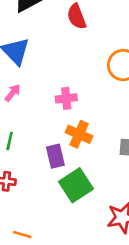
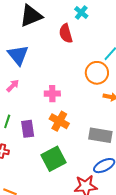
purple rectangle: (55, 156) -> (28, 129), moved

